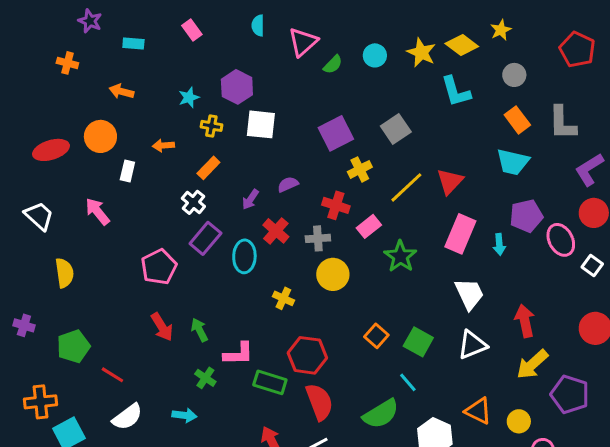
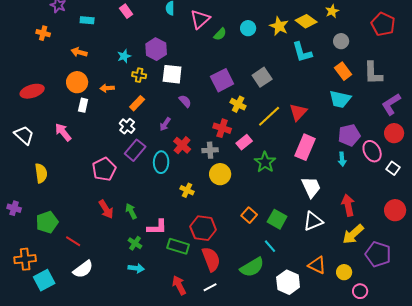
orange circle: (100, 136) -> (77, 82), moved
yellow cross: (360, 169) -> (238, 104), turned -35
purple semicircle: (288, 184) -> (185, 101), moved, turned 72
cyan arrow: (499, 244) -> (342, 159), moved
cyan arrow: (184, 415) -> (136, 268), moved

